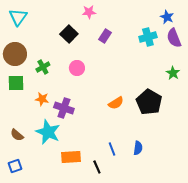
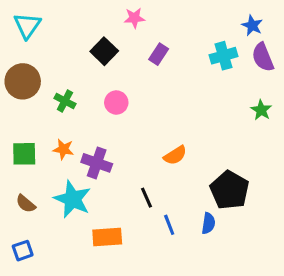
green cross: (43, 67) -> (65, 101), turned -32
green square: (16, 83) -> (24, 154), moved
black pentagon: (149, 102) -> (230, 190), moved
black line: (97, 167) -> (146, 198), moved

